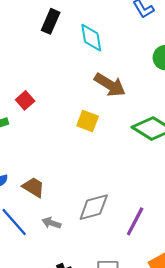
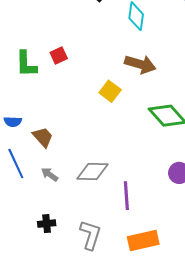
brown arrow: (110, 85) -> (140, 64), turned -32
purple line: (135, 221) -> (126, 196), turned -48

